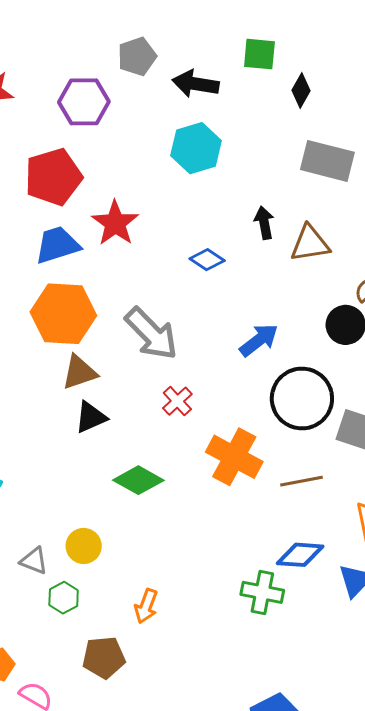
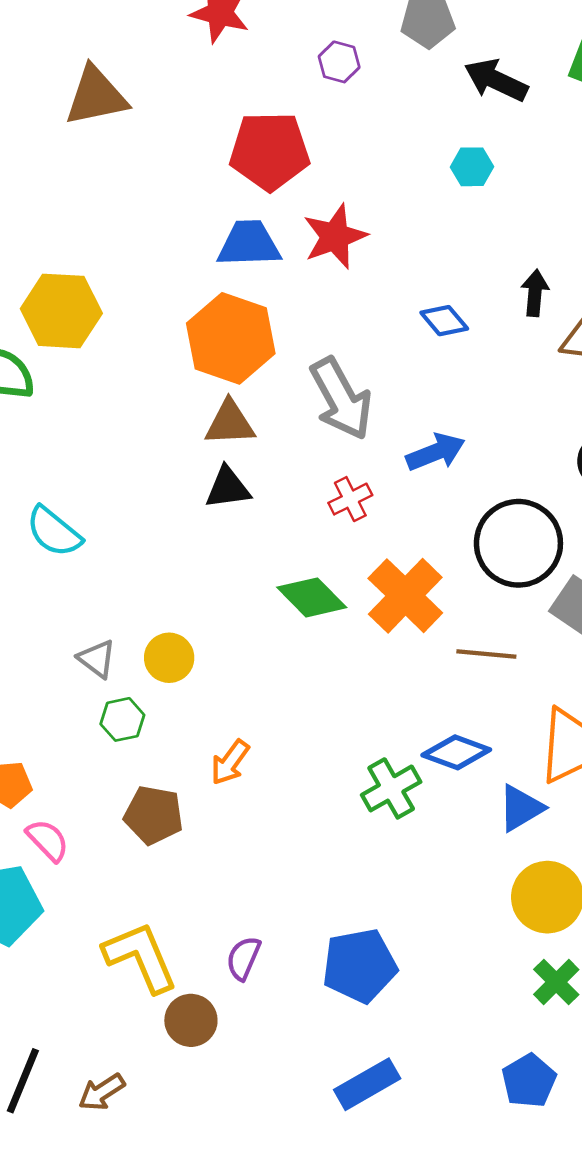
purple hexagon: (84, 102) -> (339, 62), size x0.6
cyan hexagon: (196, 148) -> (472, 167), size x0.6
blue arrow: (259, 340) -> (436, 452), moved
green diamond: (138, 480) -> (312, 597), moved
green cross: (262, 592) -> (391, 788), turned 33

